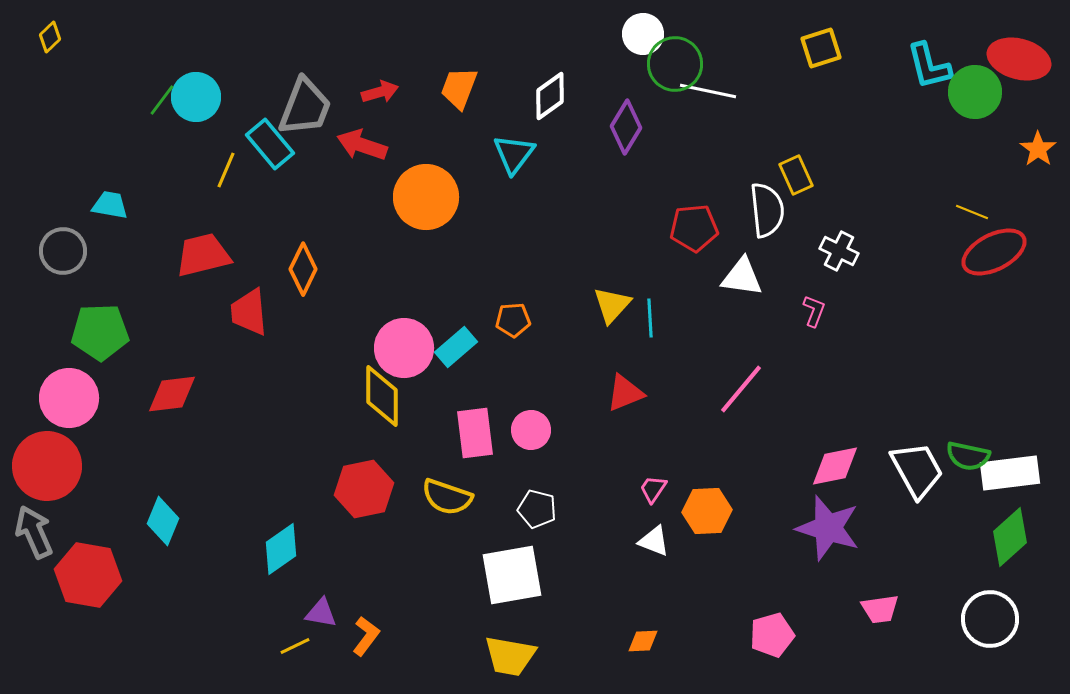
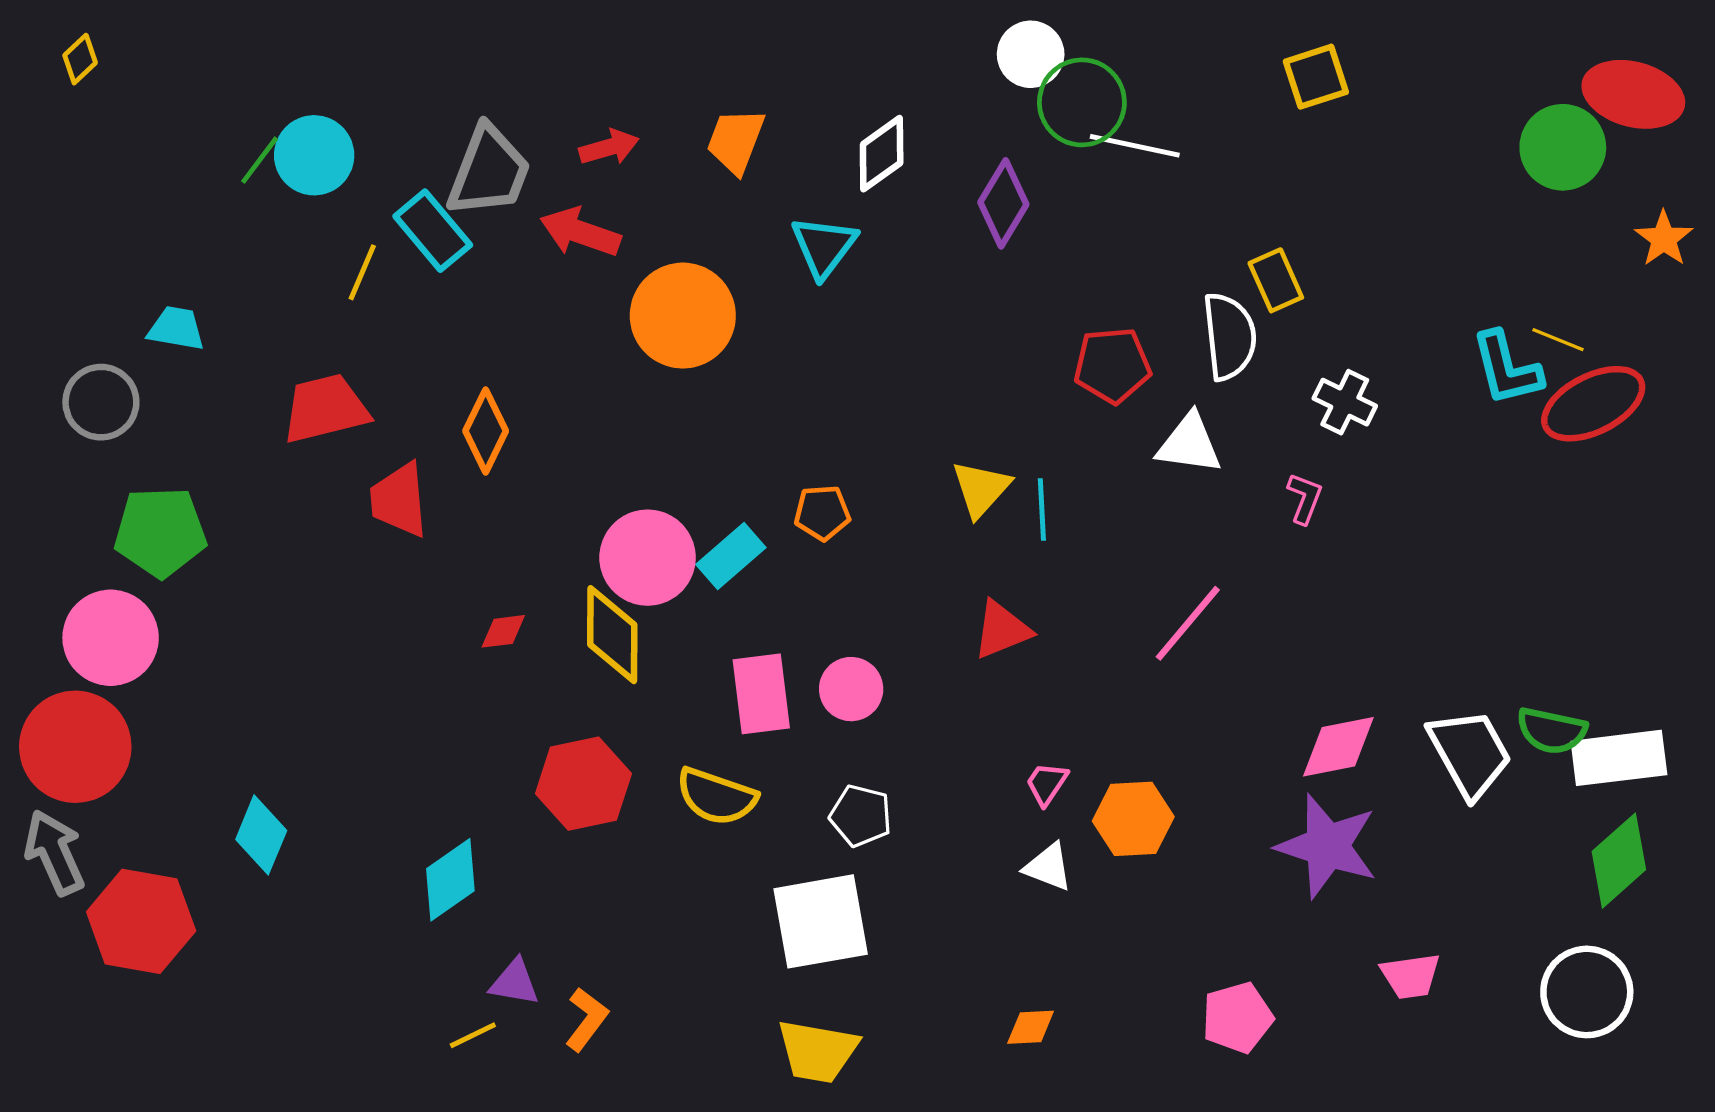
cyan L-shape: (929, 66) -> (1507, 368), moved
red diamond: (172, 394) -> (503, 631), moved, size x0.6

